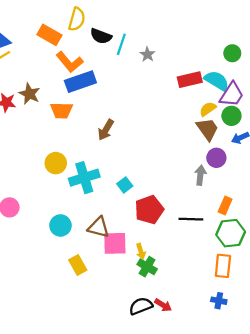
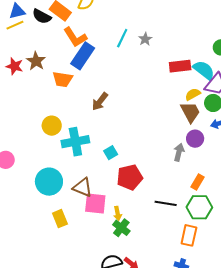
black semicircle: (101, 36) -> (42, 16), moved
cyan line: (121, 44) -> (122, 38), moved
blue rectangle: (80, 82) -> (83, 56), turned -44
black line: (191, 219) -> (166, 203), moved
cyan circle: (60, 225) -> (49, 182), size x1.4

